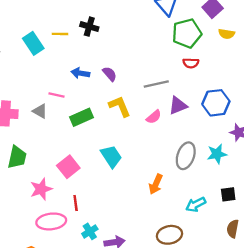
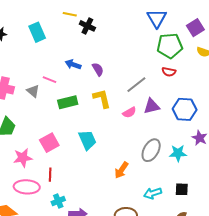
yellow line: (60, 34) -> (70, 14), moved
gray line: (156, 84) -> (136, 85), turned -35

